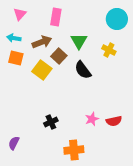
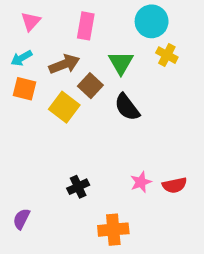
cyan circle: (117, 19) -> (152, 21), moved
cyan arrow: (14, 38) -> (21, 58), turned -40
yellow cross: (109, 50) -> (167, 55), moved

